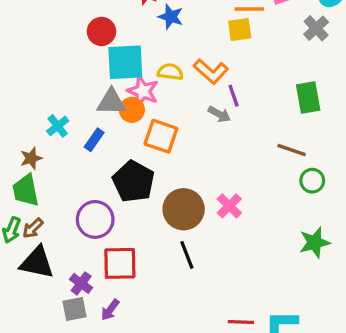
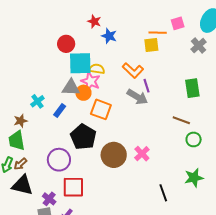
yellow semicircle: (170, 72) -> (97, 69), moved
gray arrow: (219, 114) -> (137, 97), size x1.5
black line: (187, 255) -> (163, 193), moved

